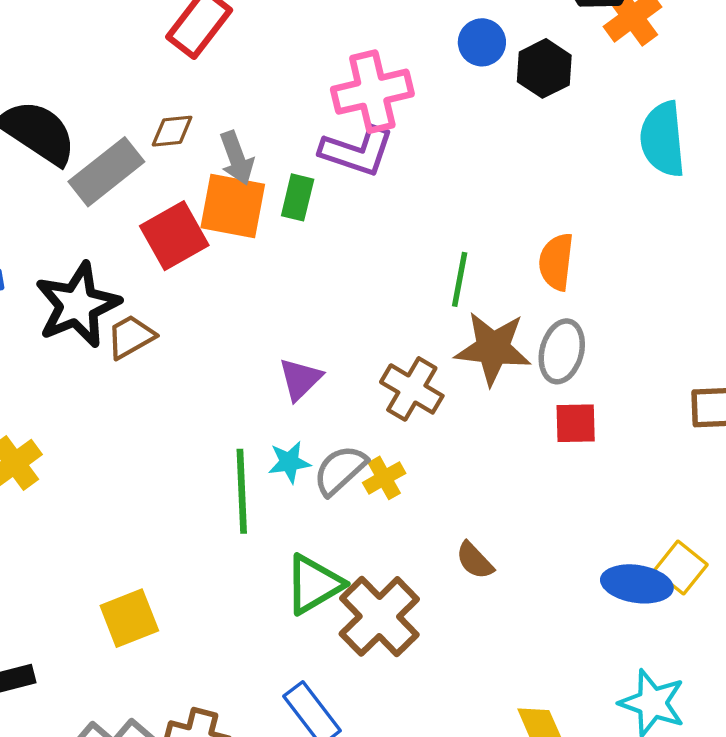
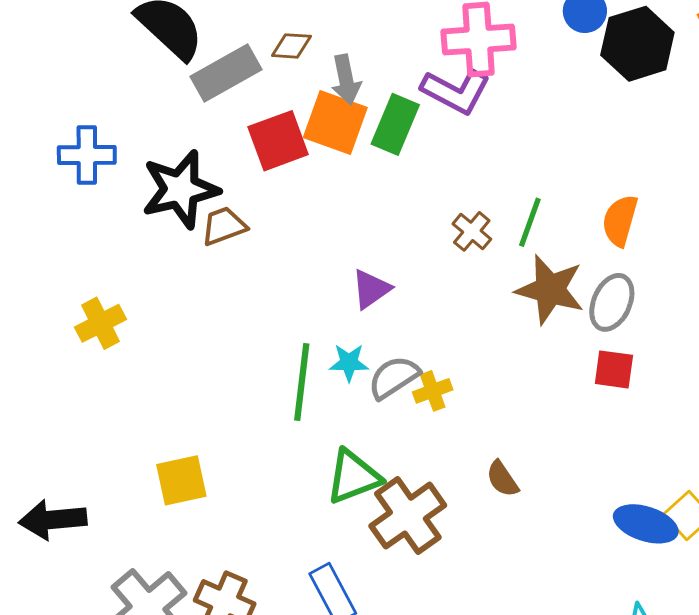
black hexagon: (544, 68) -> (637, 44), size x1.4
green rectangle: (298, 197) -> (395, 124), size x1.4
brown cross: (412, 389) -> (472, 231), moved, size x0.7

